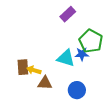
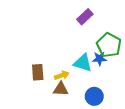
yellow arrow: (34, 70) -> (62, 75), moved, turned 144

